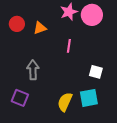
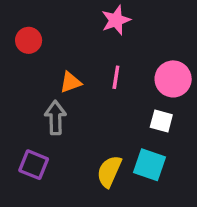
pink circle: (92, 15) -> (173, 79), moved
orange triangle: (40, 28) -> (71, 82), moved
cyan square: (89, 98) -> (150, 165), turned 30

